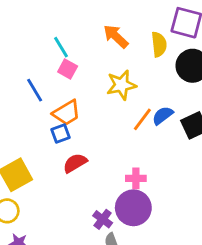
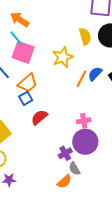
orange arrow: (116, 36) -> (20, 20), moved
yellow semicircle: (159, 44) -> (85, 36), moved
pink square: (68, 69) -> (23, 52), size x1.6
purple cross: (103, 219) -> (65, 153), turned 32

